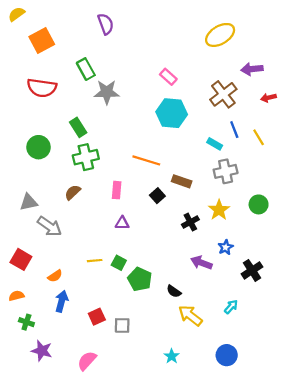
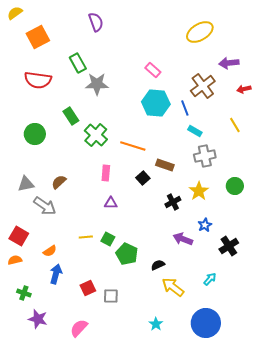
blue line: (234, 130) -> (185, 108), moved
green cross: (86, 157) -> (96, 135), moved, turned -35
brown semicircle: (73, 192) -> (59, 182), moved
black semicircle: (174, 291) -> (158, 265), turned 120
orange semicircle: (17, 296) -> (15, 260), moved
blue circle: (227, 355) -> (206, 323), size x1.5

